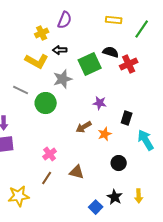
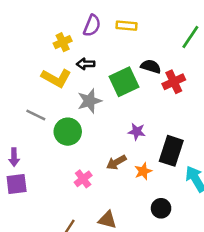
yellow rectangle: (114, 20) -> (127, 26), moved
black rectangle: (127, 118) -> (171, 151), size x1.6
pink cross: (50, 154) -> (83, 179), moved

